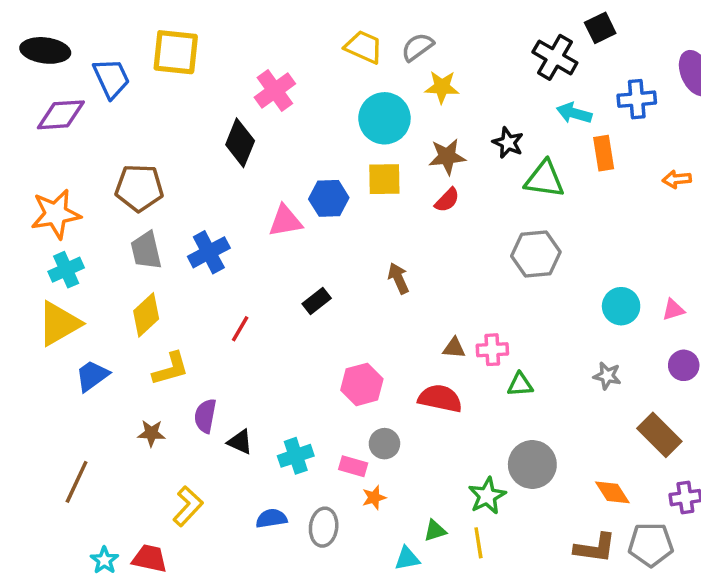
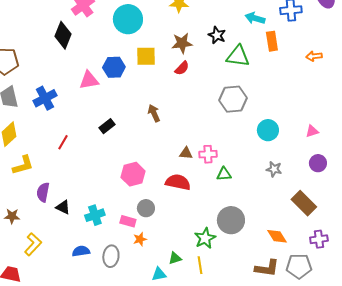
cyan circle: (384, 118) -> (128, 19), moved
cyan circle: (621, 306) -> (268, 130), moved
brown star: (151, 433) -> (12, 216), moved

